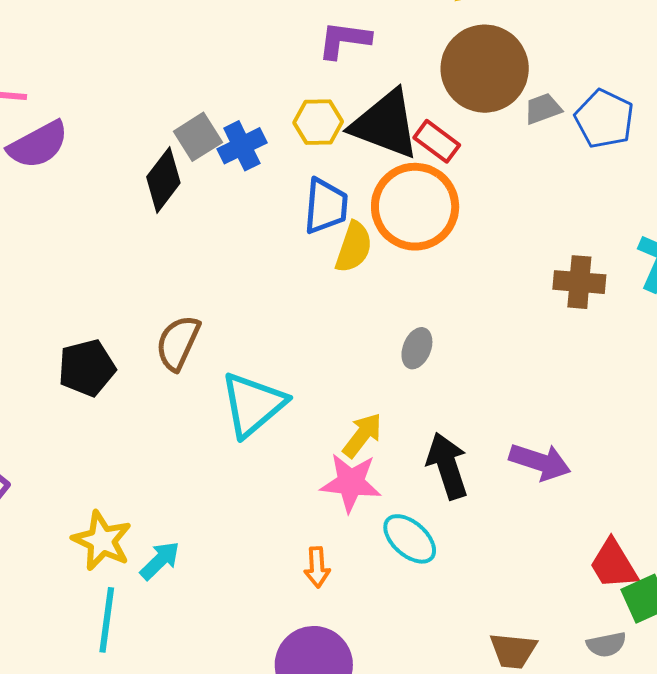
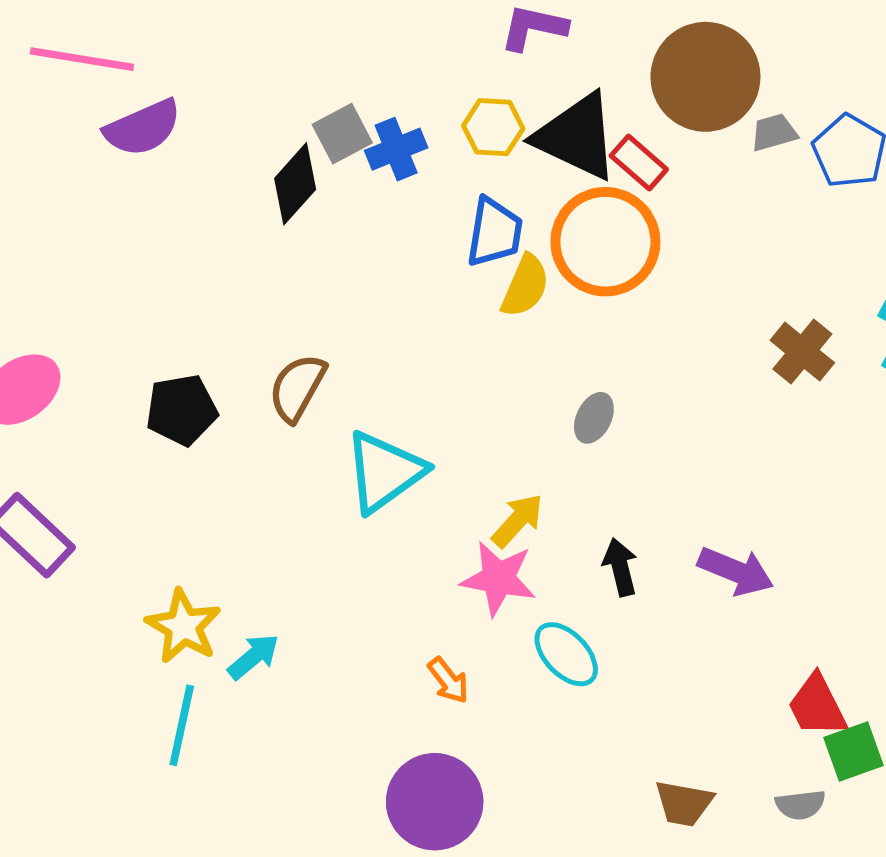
brown cross: (579, 282) -> (802, 352), turned 30
black arrow: (447, 466) -> (620, 567), size x0.7
orange arrow: (317, 567) -> (448, 680), turned -39

